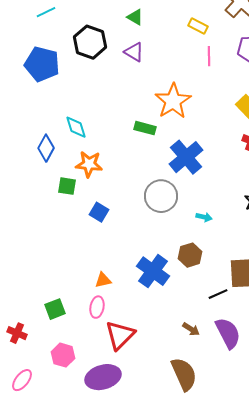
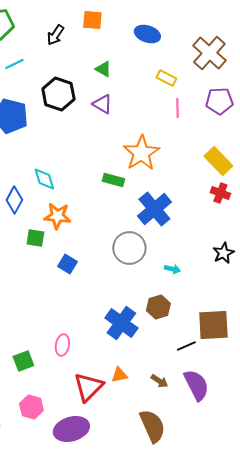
orange triangle: (103, 280) -> (119, 375), moved
pink ellipse: (97, 307) -> (62, 345), moved

